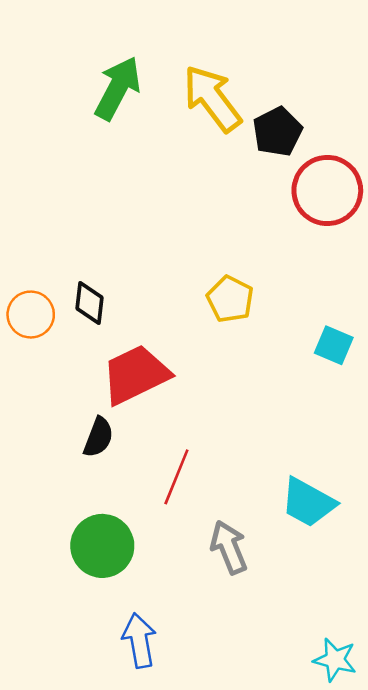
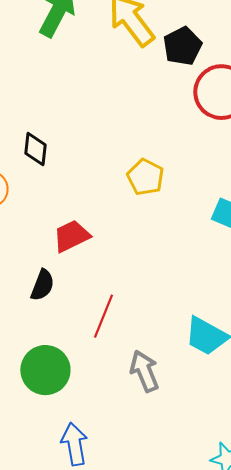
black diamond: (89, 303) -> (35, 149), moved
red trapezoid: (136, 375) -> (71, 236), size x0.7

